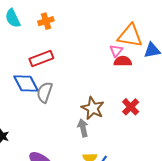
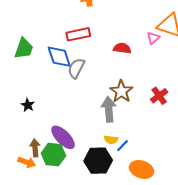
red semicircle: (123, 61) -> (122, 48), moved
gray arrow: (83, 128) -> (109, 109), size x1.4

